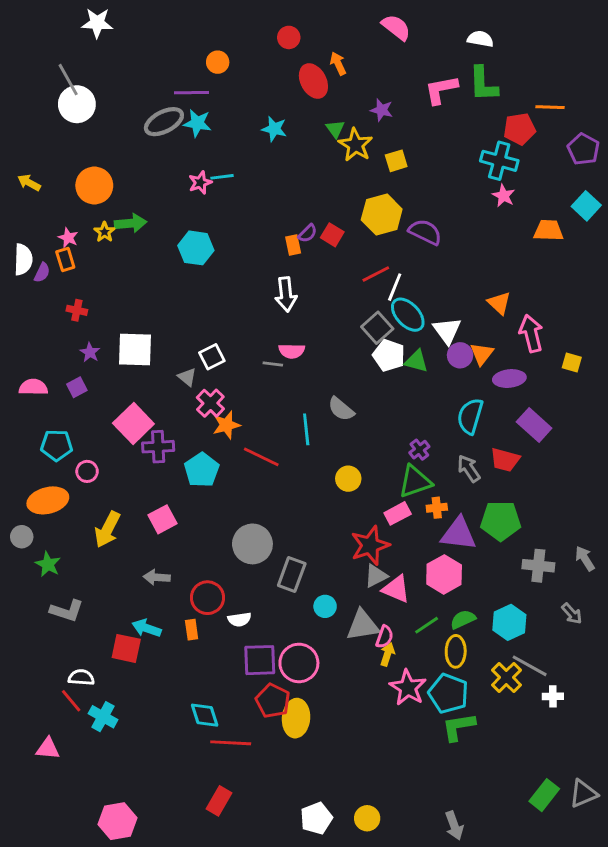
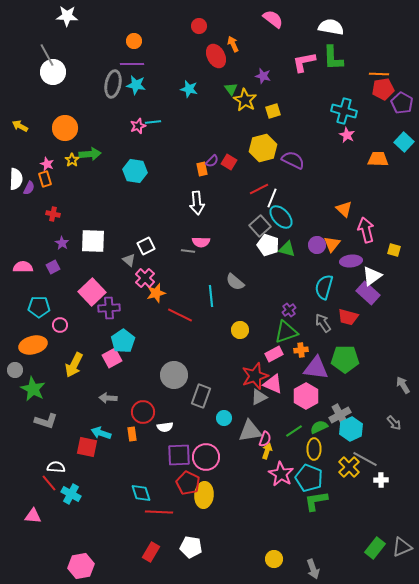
white semicircle: (480, 39) -> (331, 27), size x1.4
orange circle: (218, 62) -> (134, 41), moved
gray ellipse: (164, 122) -> (113, 84), turned -52
red pentagon: (520, 129) -> (383, 89), moved
white triangle: (447, 331) -> (372, 276), moved, turned 30
cyan pentagon: (202, 470) -> (123, 341), moved
green star: (48, 564) -> (33, 389), size x1.4
gray cross: (538, 566) -> (340, 415), moved, turned -35
pink triangle: (396, 589) -> (273, 384), moved
white pentagon: (316, 818) -> (191, 547), moved, turned 30
yellow circle: (367, 818) -> (274, 559), moved

